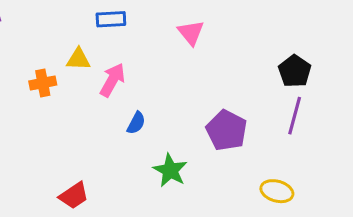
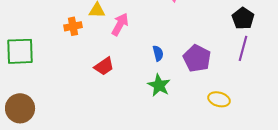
blue semicircle: (136, 123) -> (158, 53), moved, turned -42
yellow ellipse: (277, 191) -> (219, 99), moved
red trapezoid: (74, 196) -> (104, 66), moved

